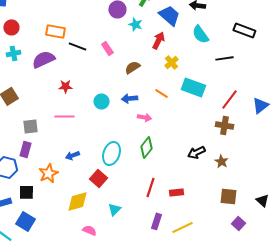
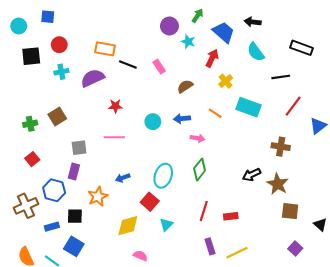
red line: (229, 99) -> (293, 106), moved
brown star: (221, 161) -> (278, 184), size x1.5
brown square: (228, 196) -> (290, 211), moved
cyan triangle: (114, 209) -> (166, 225), moved
purple rectangle: (156, 221) -> (210, 246), turned -35

